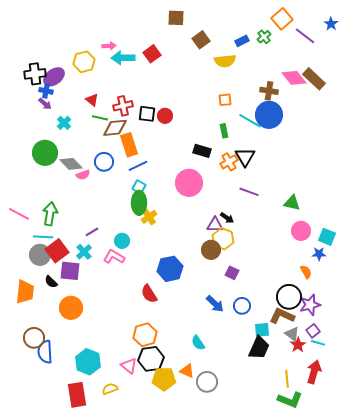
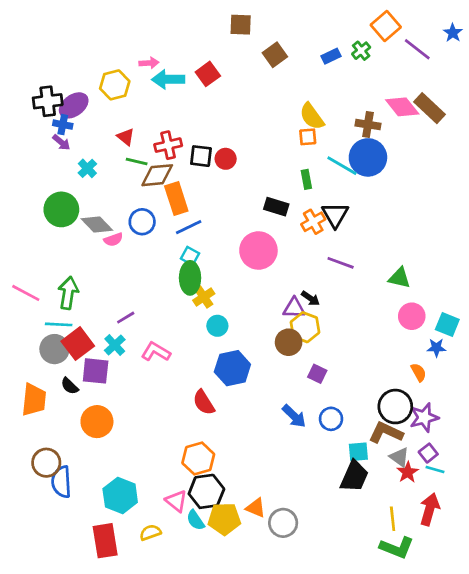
yellow semicircle: (225, 61) -> (312, 116), moved, turned 60
cyan circle: (122, 241) -> (217, 326), moved
cyan semicircle: (198, 343) -> (195, 520), moved

